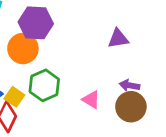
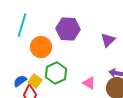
purple hexagon: (36, 23) -> (68, 29), moved
purple triangle: (118, 39) -> (108, 40), turned -35

